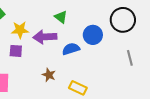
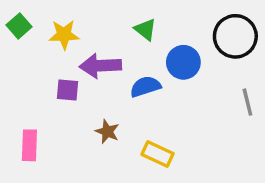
green triangle: (61, 17) -> (145, 29), moved
yellow star: (20, 30) -> (64, 35), moved
purple square: (16, 51) -> (67, 90), moved

